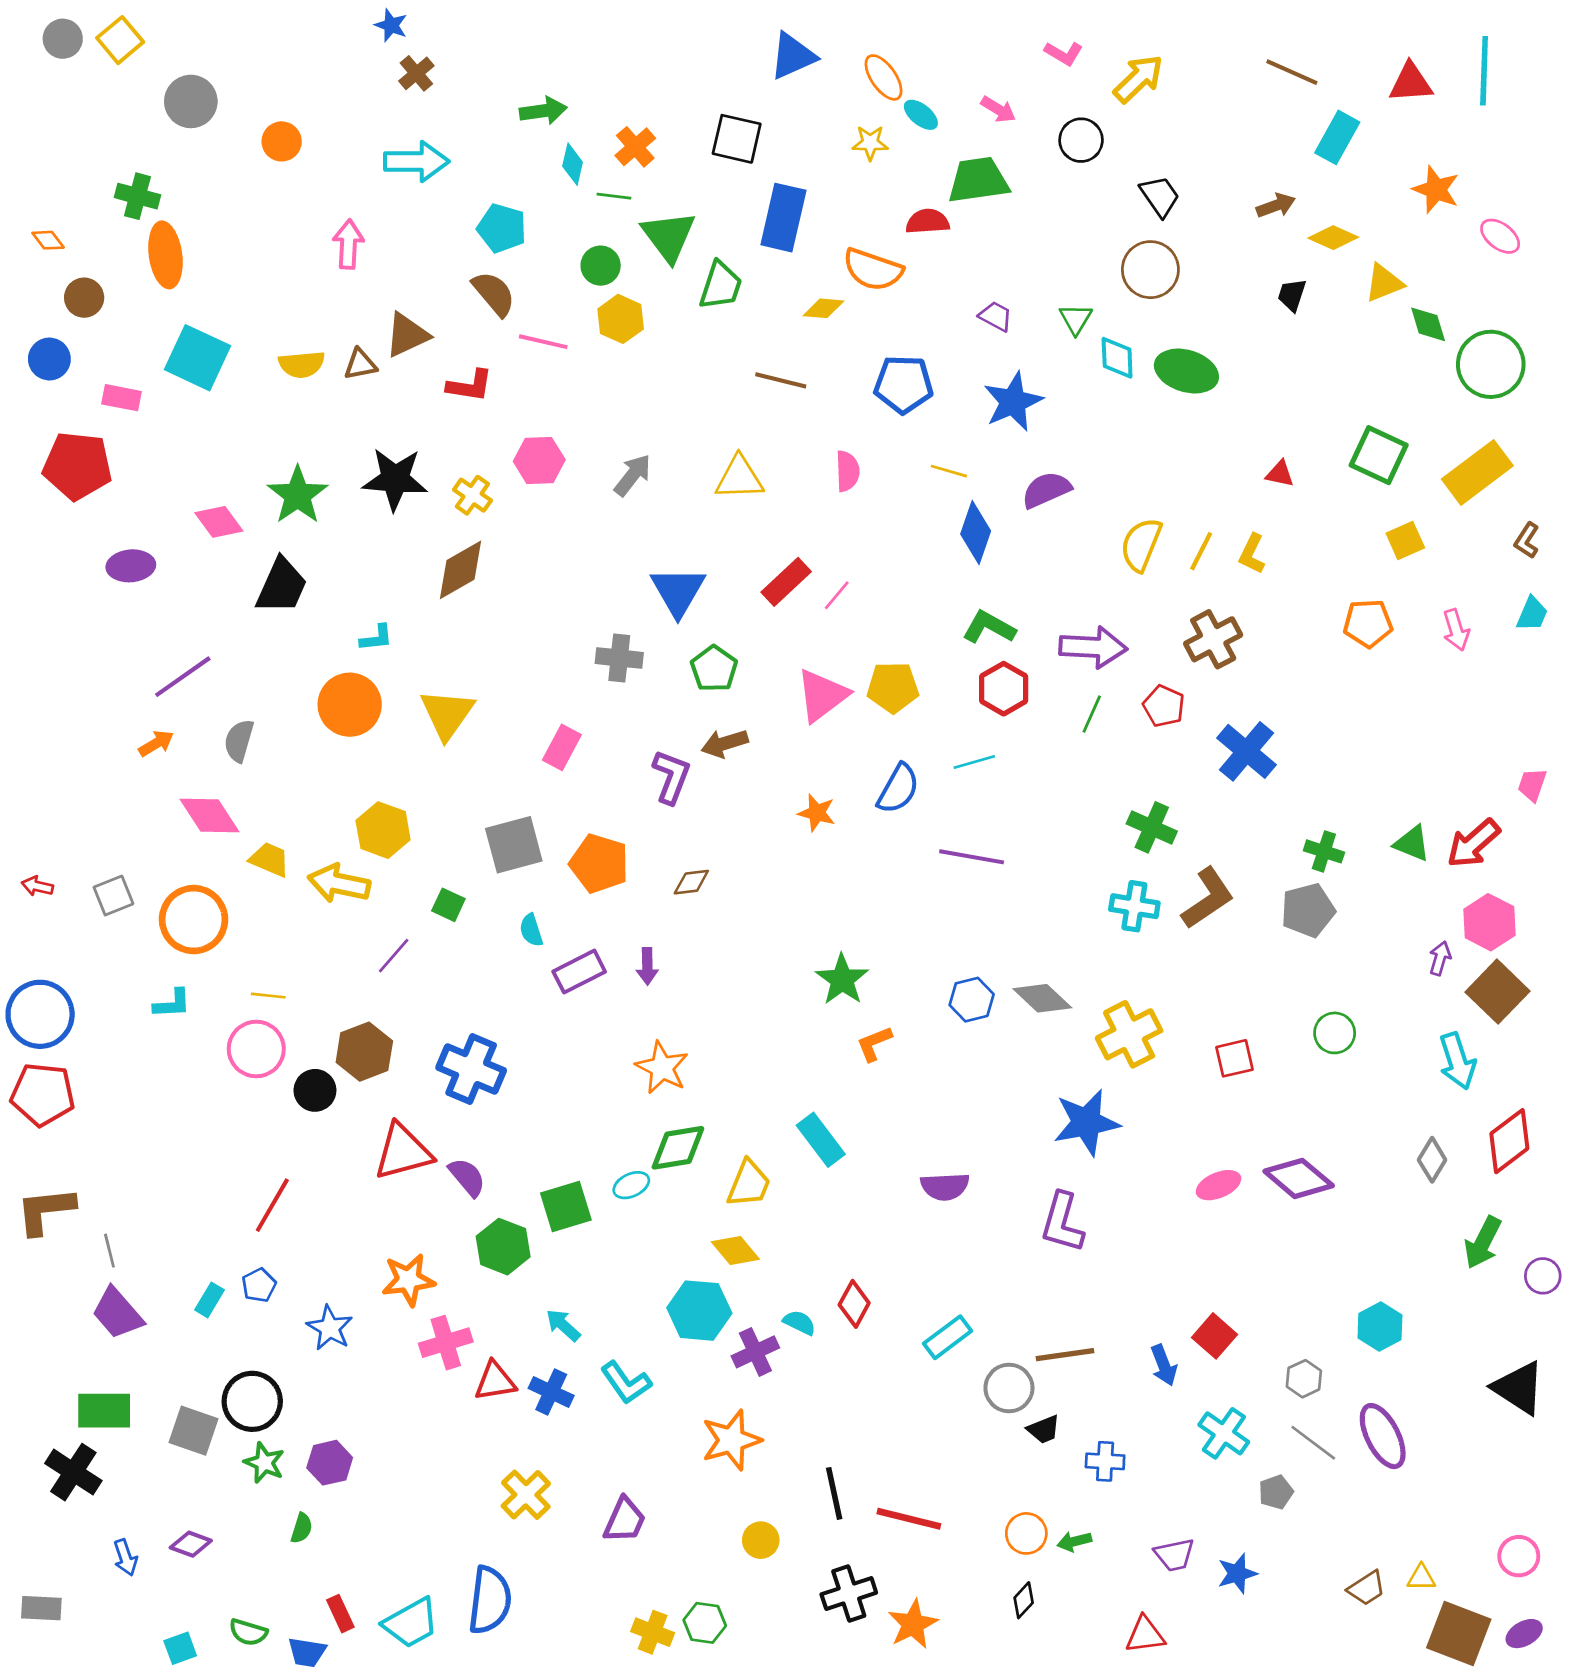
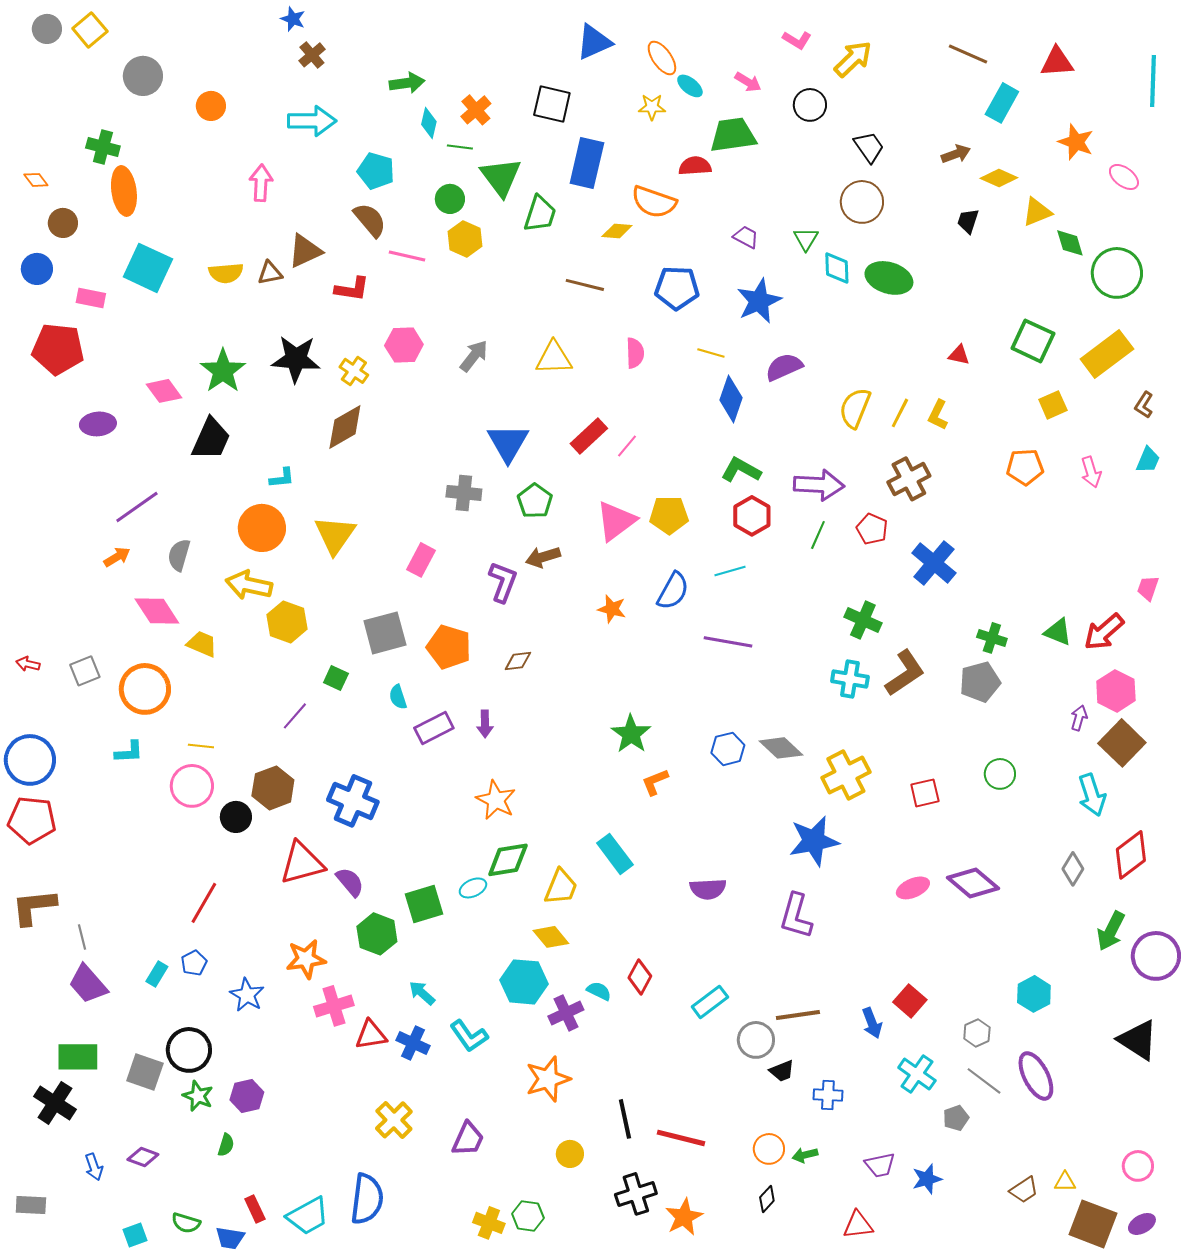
cyan line: (1484, 71) -> (1153, 81), moved
yellow arrow: (339, 884) -> (249, 585), moved
purple circle: (1543, 1276) -> (1156, 956), size x1.8

